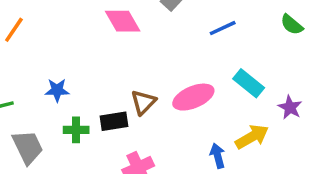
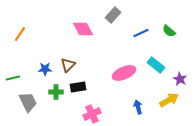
green semicircle: (292, 25) -> (169, 31), moved
brown triangle: (143, 102) -> (68, 65), moved
yellow arrow: (252, 137) -> (169, 100), moved

